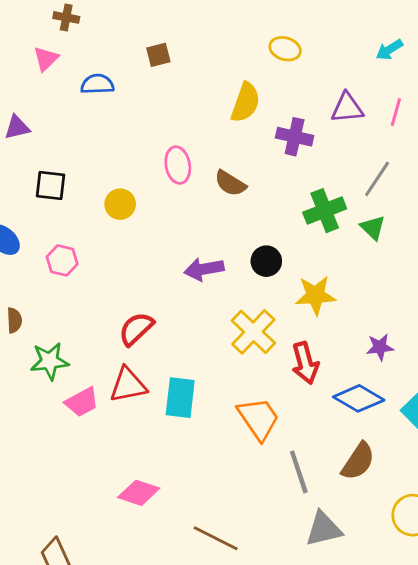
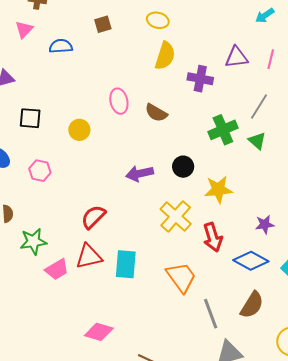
yellow ellipse: (285, 49) -> (158, 20), moved

